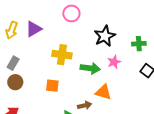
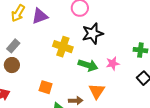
black star: (105, 36) -> (93, 34), moved
orange square: (52, 86) -> (46, 87), moved
orange triangle: (103, 92) -> (97, 91), turned 36

